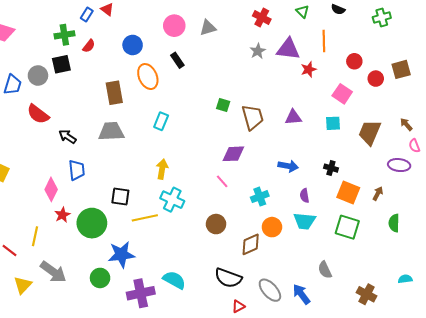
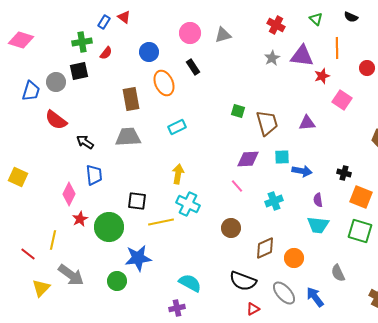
pink square: (342, 94) -> (342, 100), moved
cyan rectangle: (161, 121) -> (177, 127), turned 42
cyan square: (333, 123) -> (282, 157), moved
orange circle: (272, 227) -> (294, 258), moved
purple cross: (141, 293) -> (177, 308), moved, size x0.6

